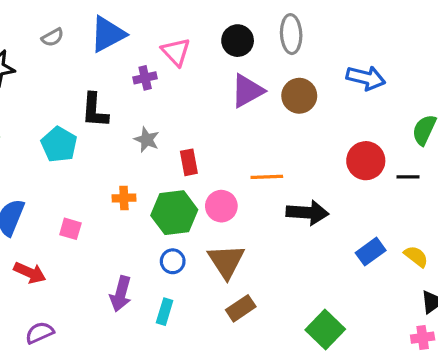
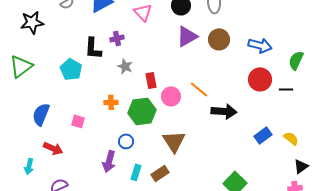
purple cross: (145, 78) -> (117, 38), moved
blue arrow: (366, 78) -> (260, 45), moved
orange line: (267, 177) -> (199, 89), turned 42
pink circle: (221, 206) -> (171, 96), moved
blue circle: (173, 261) -> (126, 141), moved
brown rectangle: (241, 308) -> (160, 173), moved

